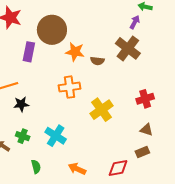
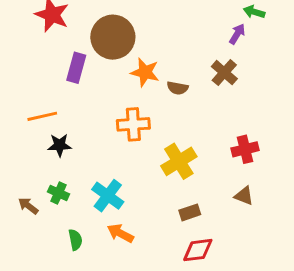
brown cross: (128, 48) -> (224, 73), size x0.7
brown rectangle: (142, 152) -> (190, 212), moved
orange arrow: (77, 169) -> (120, 233), moved

